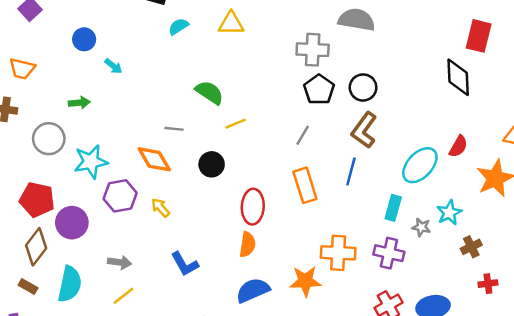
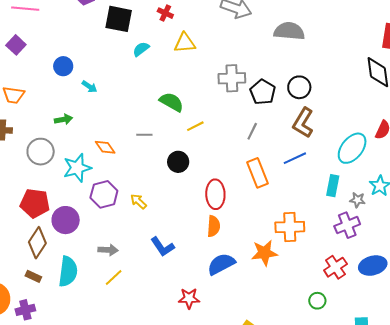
gray cross: (313, 50) -> (232, 78), moved
orange diamond: (154, 159) -> (105, 147), moved, size x0.7
blue line: (351, 171) -> (295, 158), turned 55
purple cross: (389, 253) -> (347, 225), moved, turned -30

